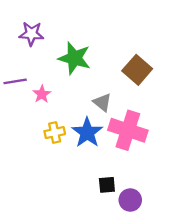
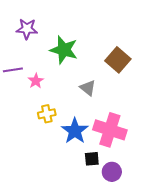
pink cross: (128, 130) -> (110, 130), moved
blue star: (87, 133) -> (75, 131), moved

